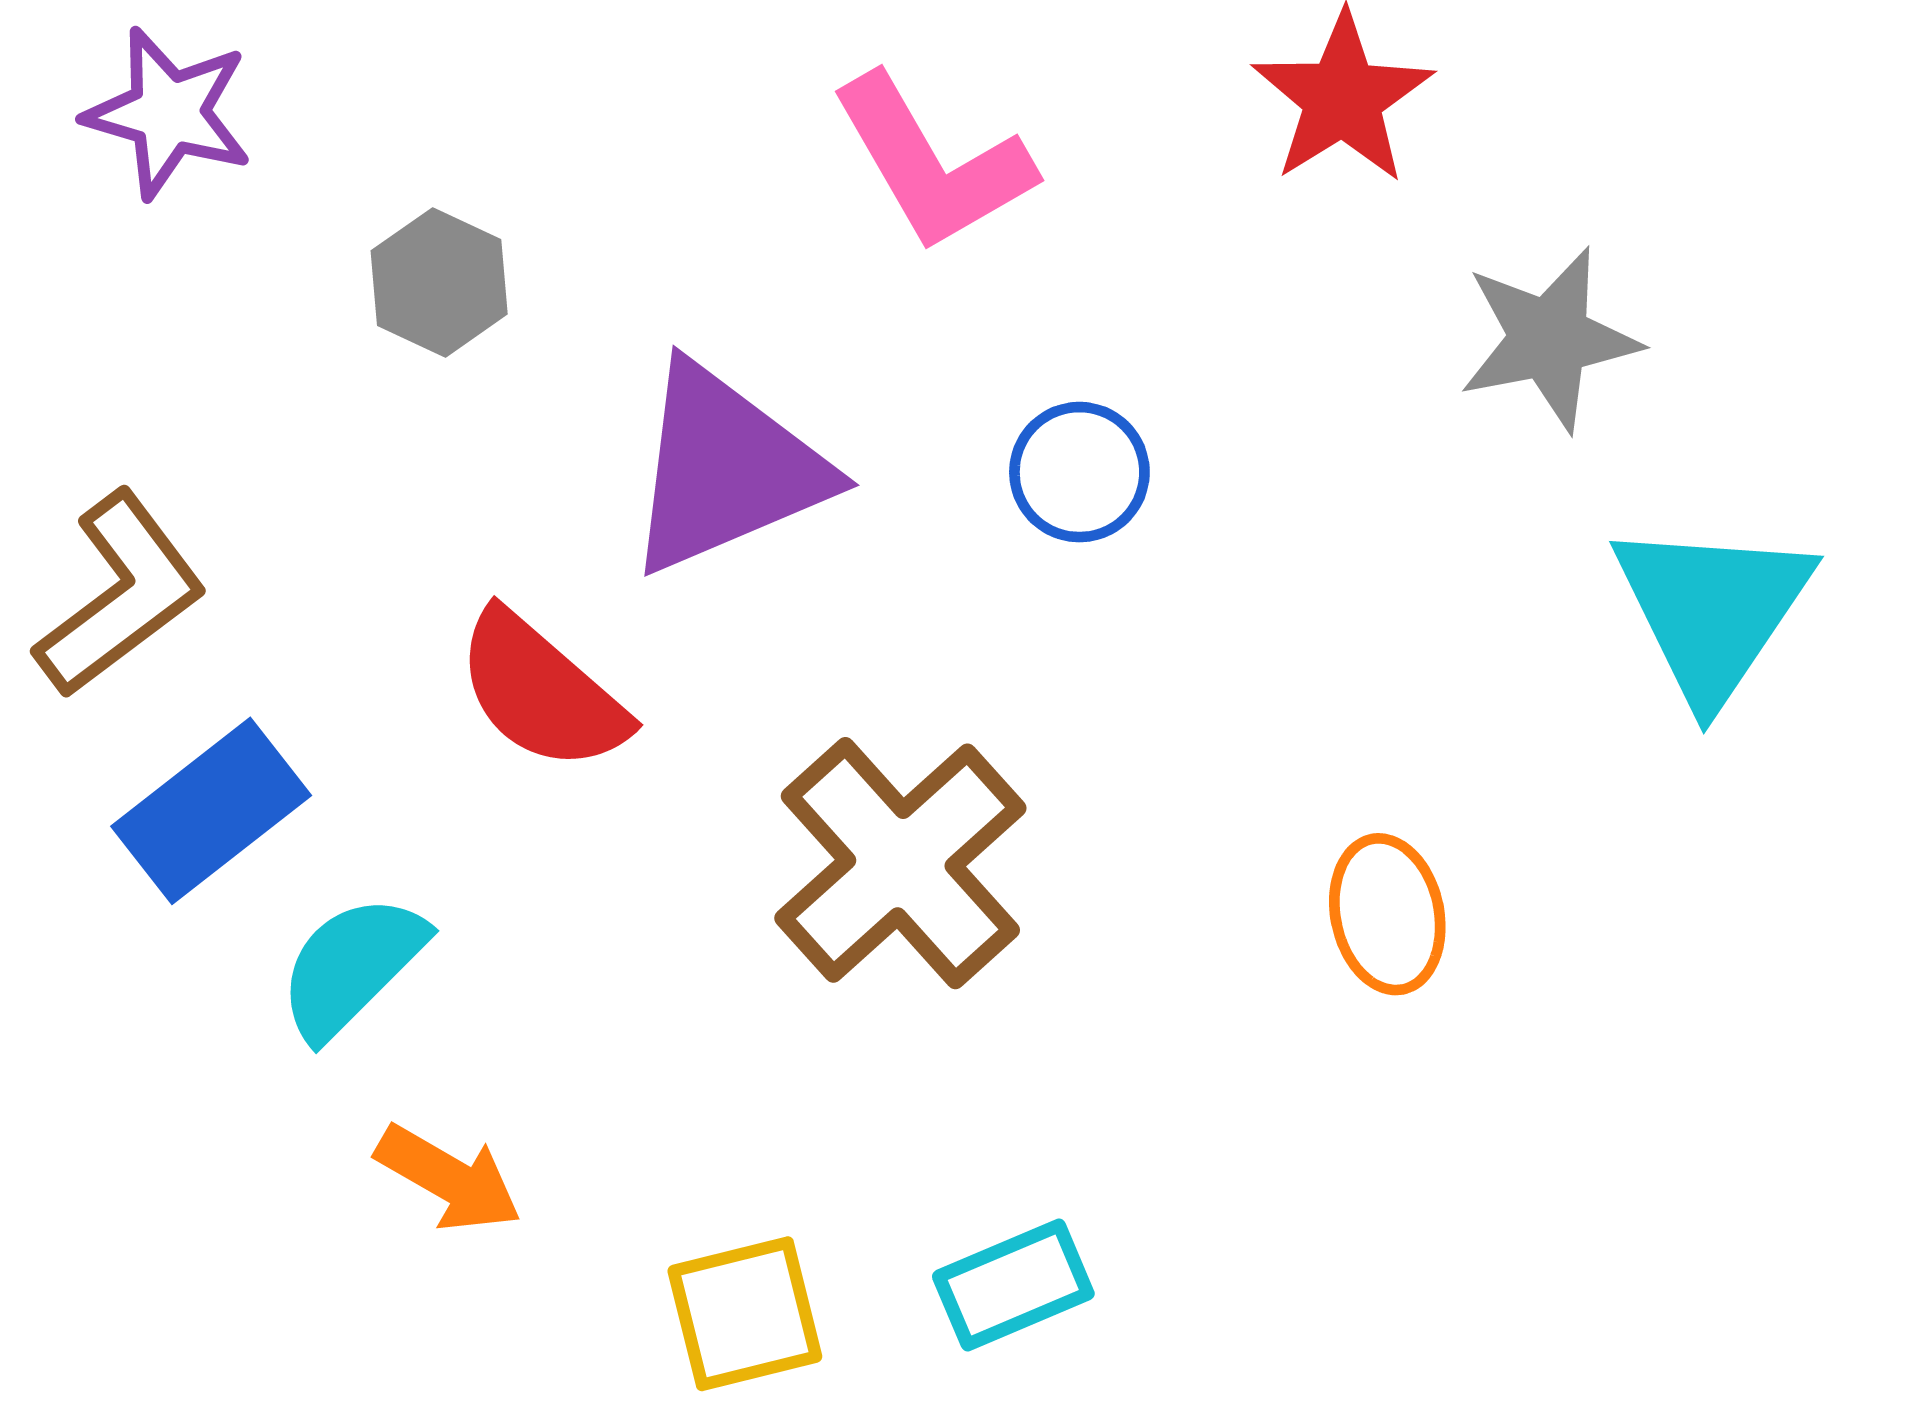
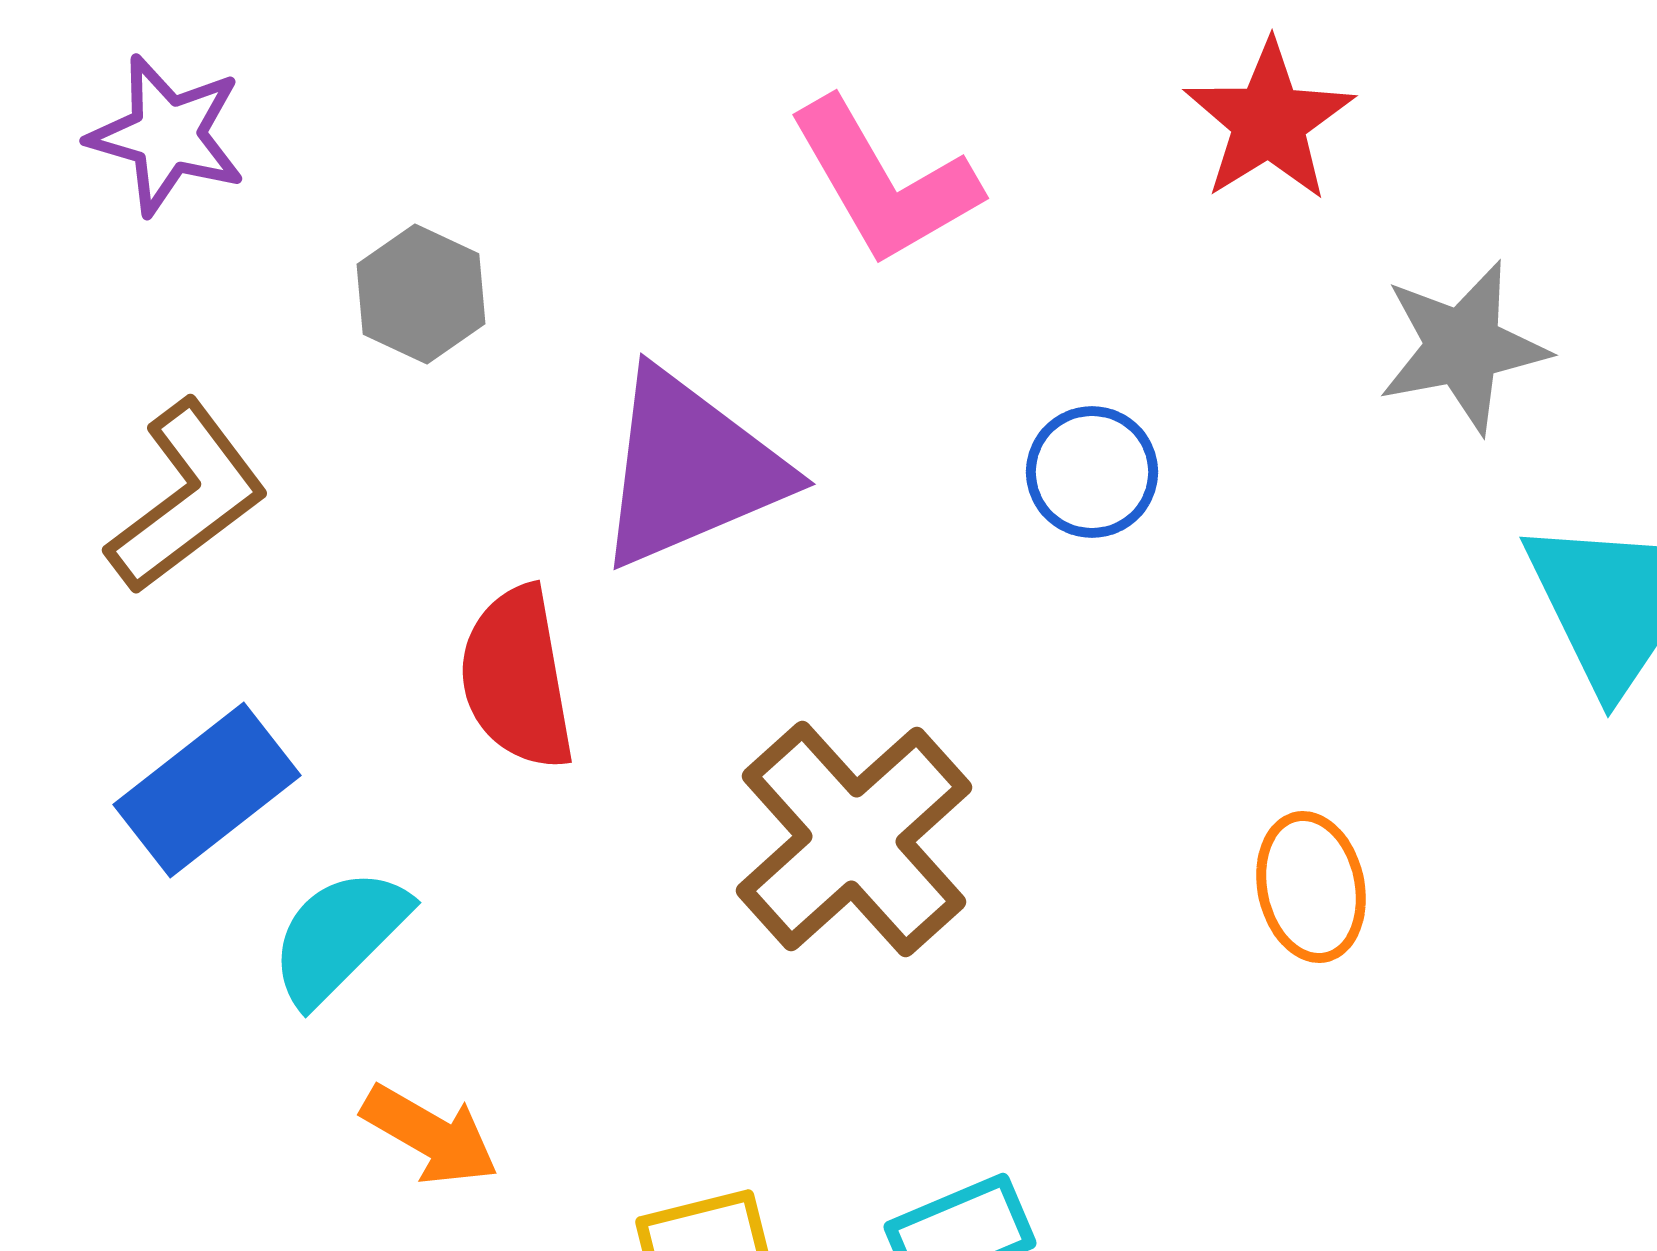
blue circle: (1079, 472) -> (1092, 472), moved
brown L-shape: (121, 595) -> (187, 497), moved
red semicircle: (541, 692) -> (517, 678), turned 39

